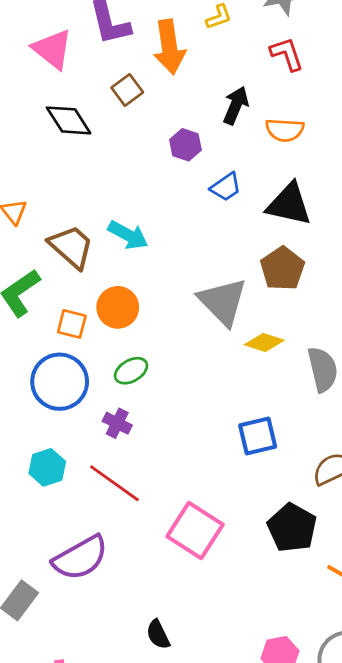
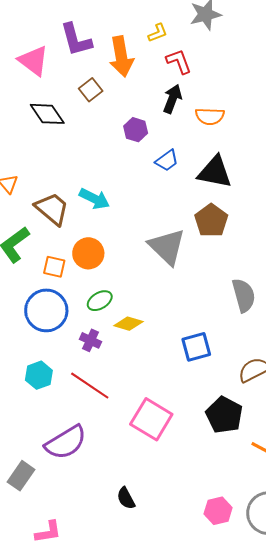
red L-shape: (287, 54) -> (179, 61), moved
yellow diamond: (264, 342) -> (128, 324), moved

